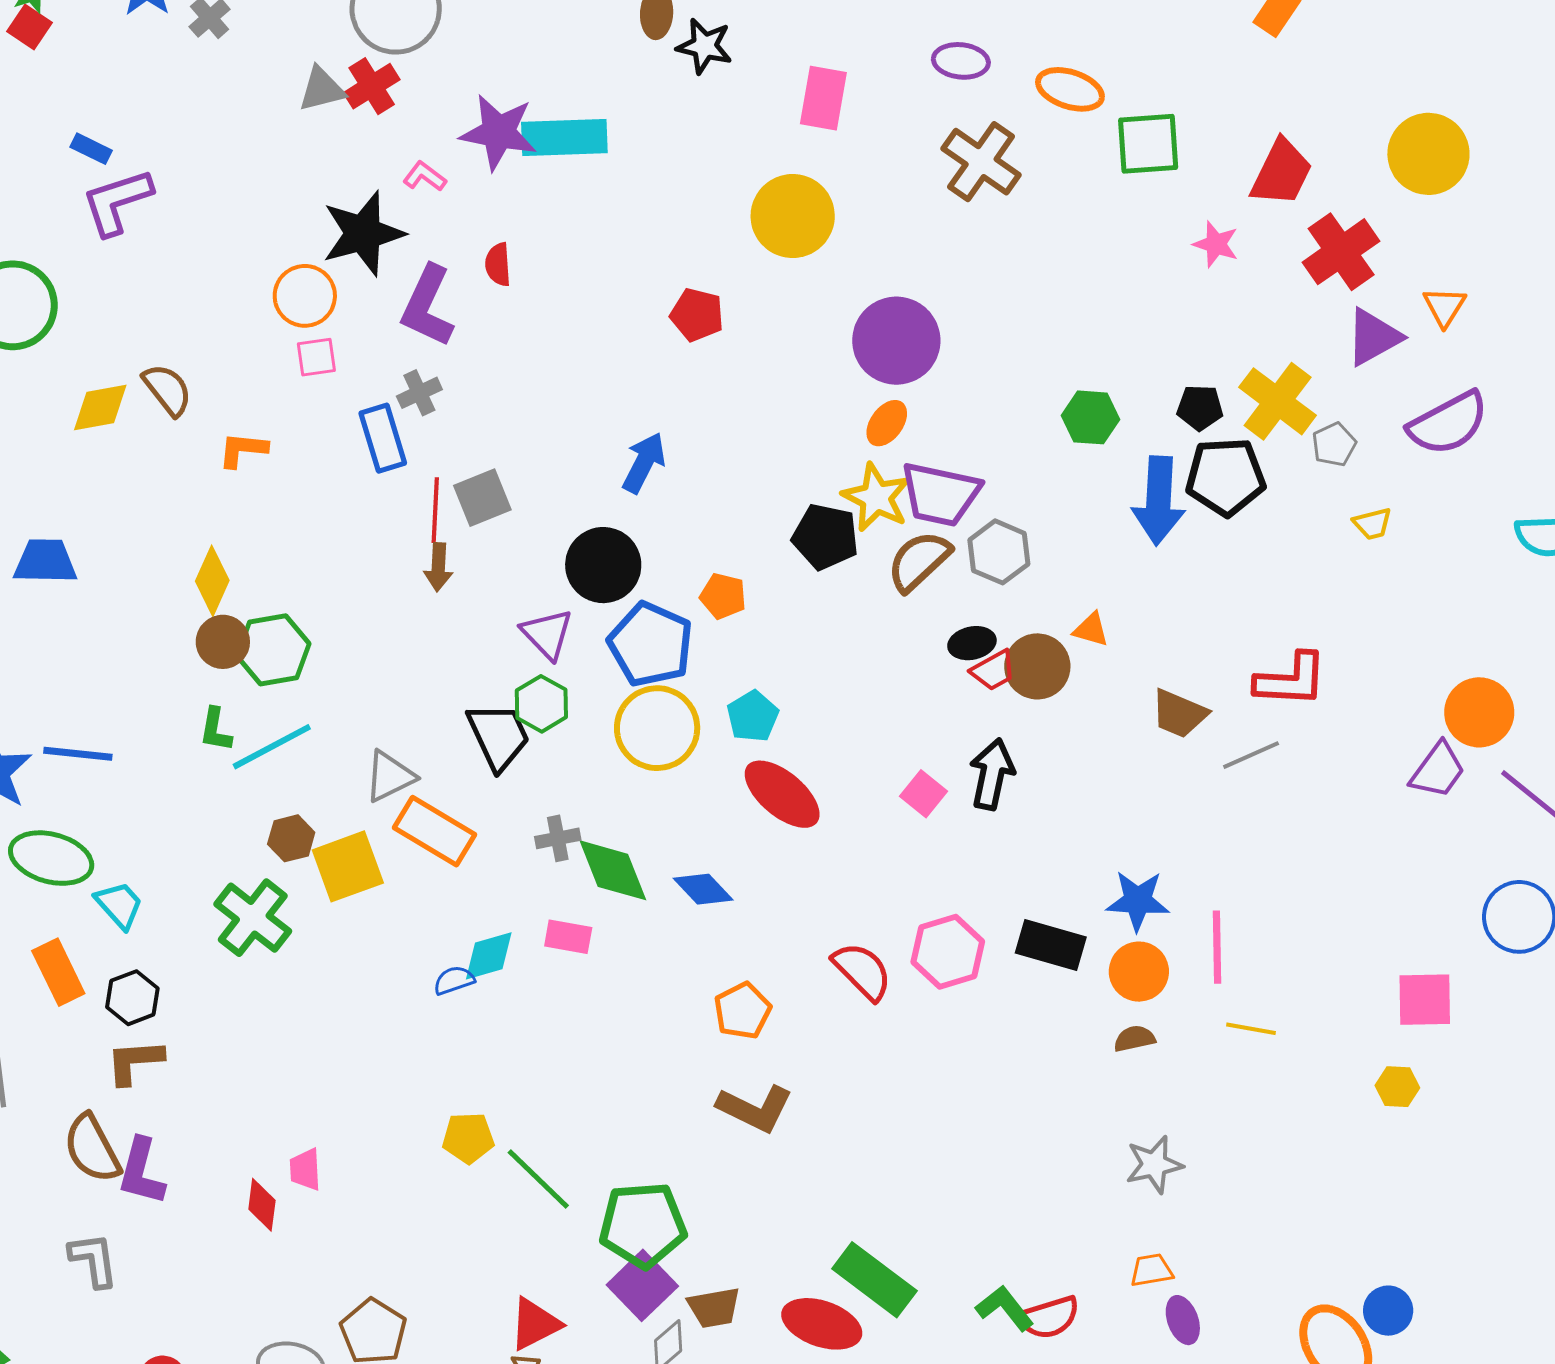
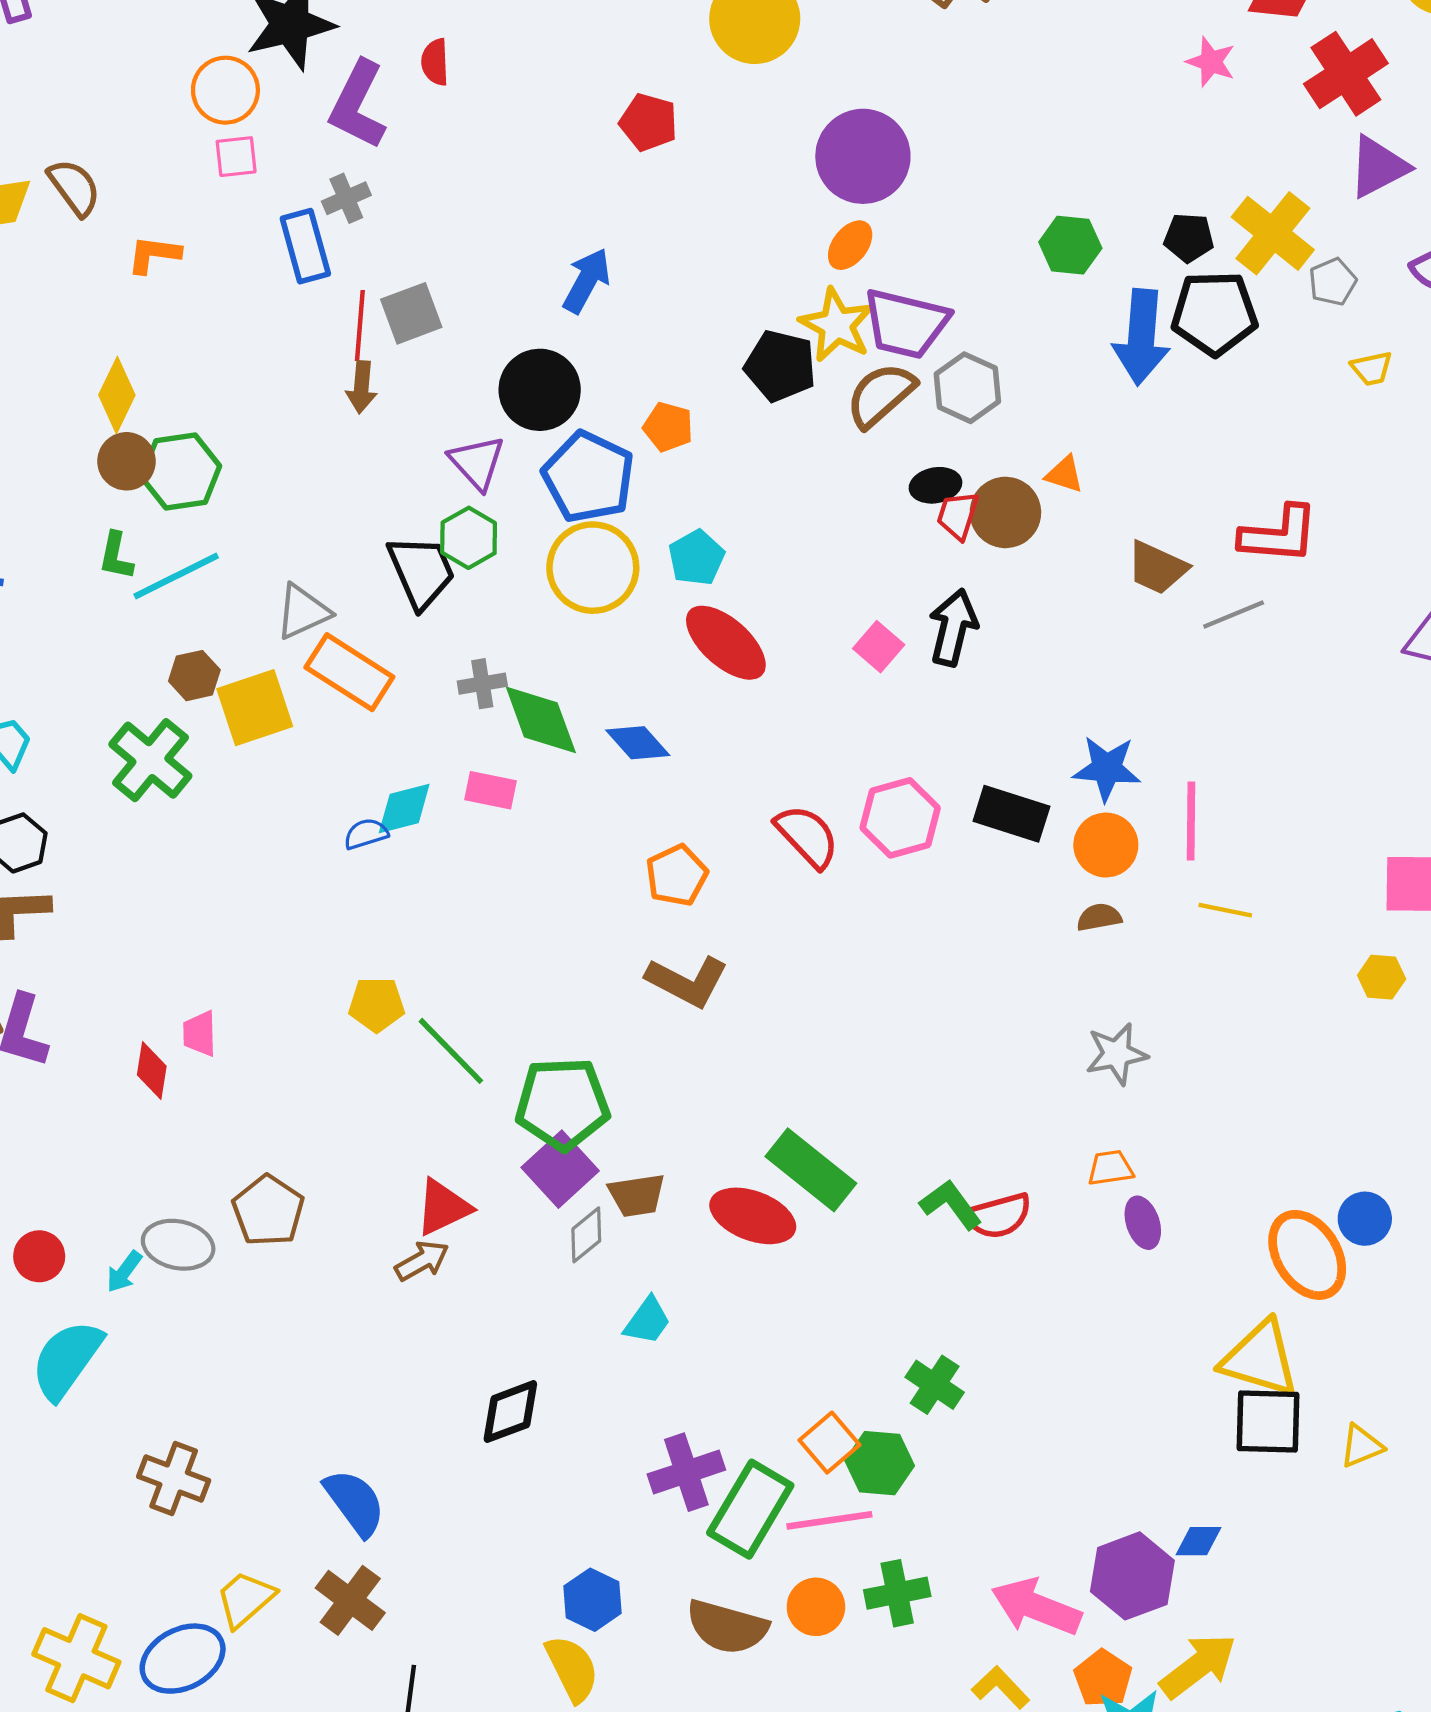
red trapezoid: (993, 670) -> (958, 515), turned 135

